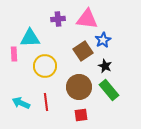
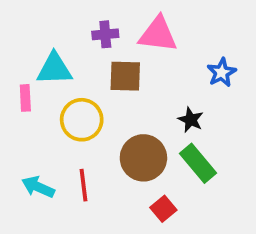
blue star: (103, 40) -> (222, 72), moved
brown square: (83, 51) -> (125, 76), moved, turned 36
red square: (81, 115) -> (163, 209), moved, turned -32

